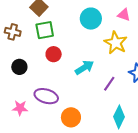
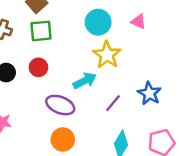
yellow star: (116, 43) -> (107, 55), moved
red circle: (54, 54) -> (38, 67), moved
purple ellipse: (46, 96) -> (60, 105), moved

